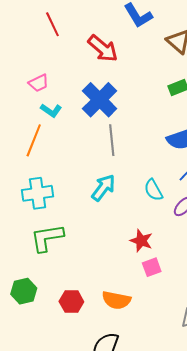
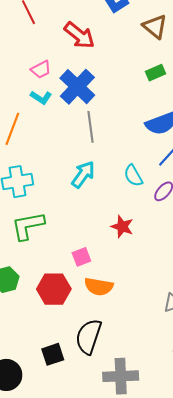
pink trapezoid: (39, 83) -> (41, 69), moved
cyan L-shape: (51, 110) -> (41, 97), moved
pink square: (152, 267) -> (81, 257), moved
red hexagon: (71, 302) -> (54, 289), size x1.4

